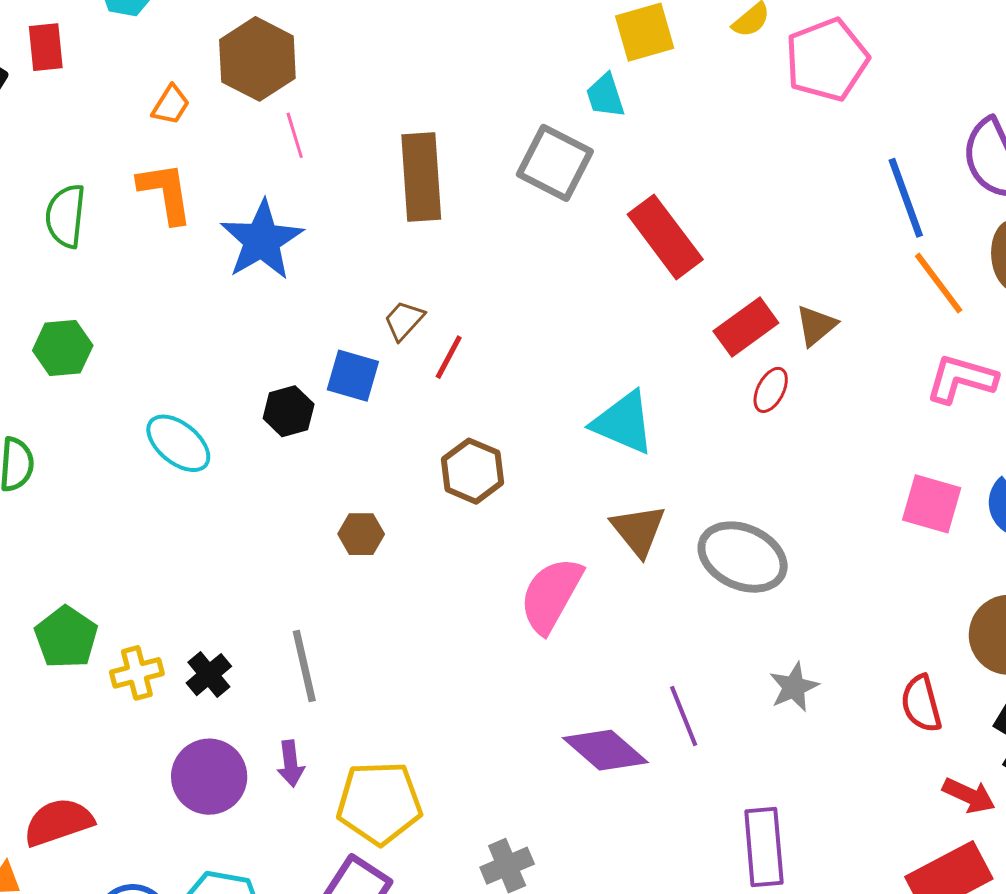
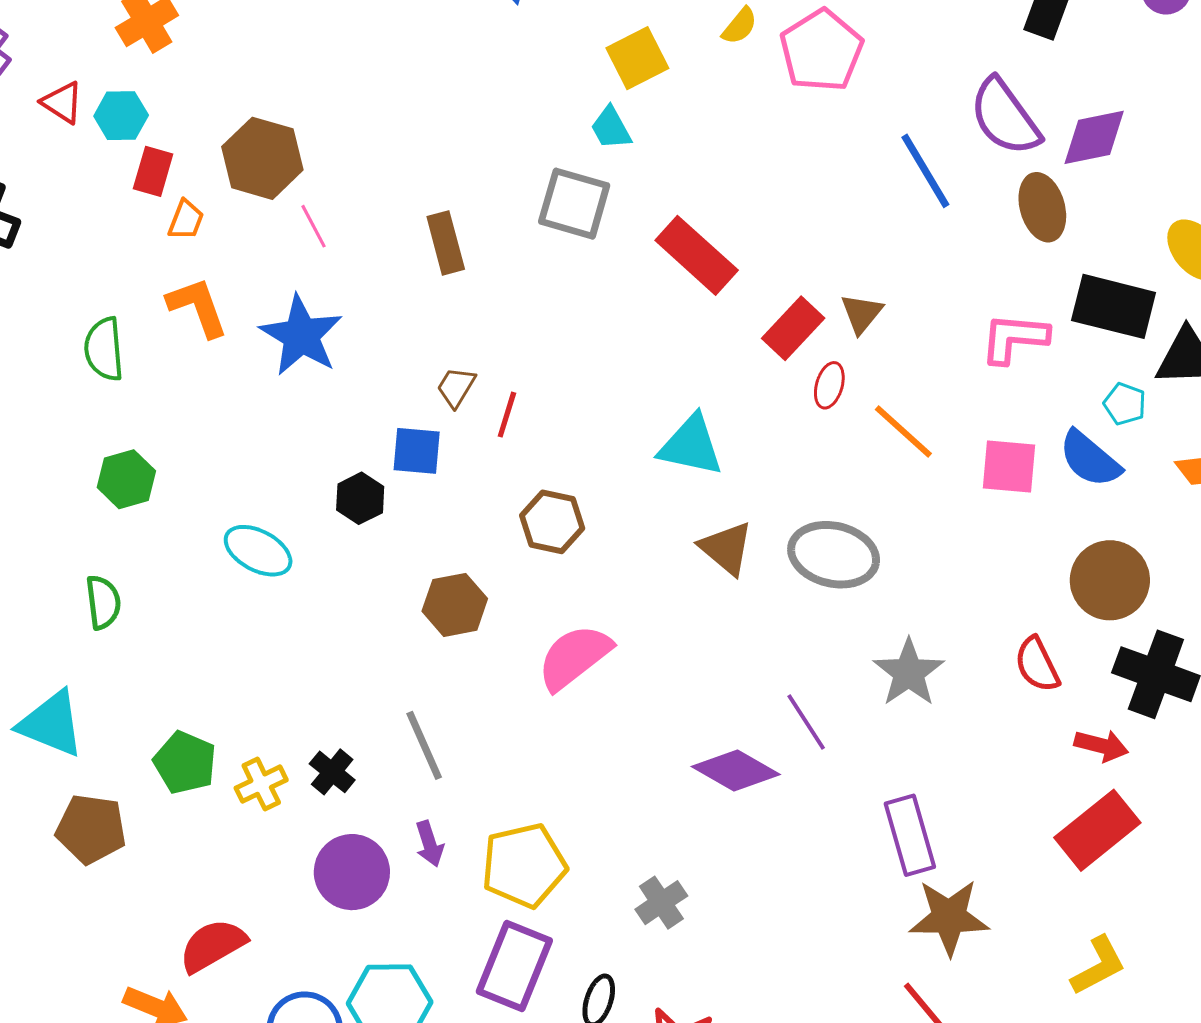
red rectangle: (46, 47) -> (153, 171), moved, turned 33
brown rectangle: (421, 177) -> (446, 243), size x0.7
orange line: (939, 283) -> (903, 431), moved
brown hexagon: (361, 534) -> (455, 605), size x1.4
pink semicircle: (551, 595) -> (574, 657), moved, turned 34
gray star: (794, 687) -> (909, 673), size x1.4

